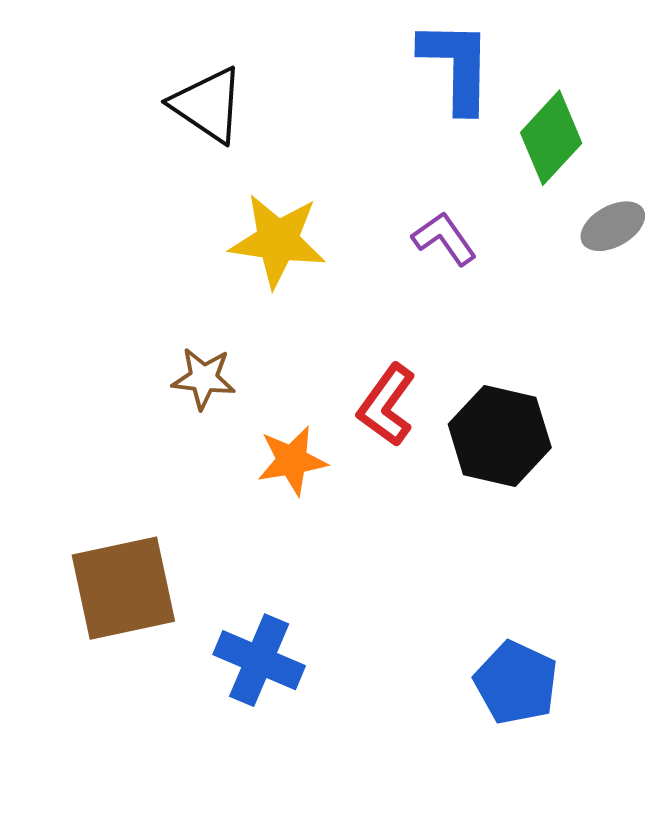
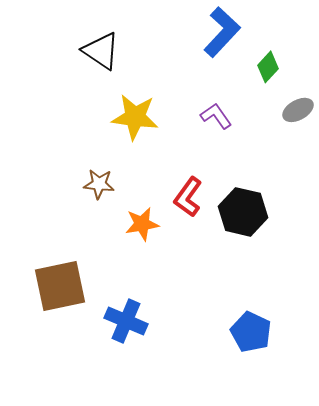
blue L-shape: (456, 66) -> (222, 32), turned 42
green diamond: (551, 138) -> (268, 67), size x0.7

